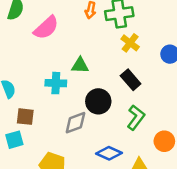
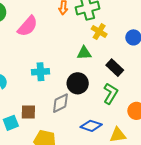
green triangle: (80, 65) -> (84, 53), moved
black rectangle: (131, 80) -> (115, 68), moved
brown square: (25, 117) -> (28, 112), moved

